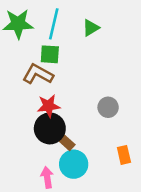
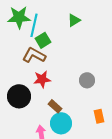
cyan line: (54, 24) -> (34, 25), moved
green square: (50, 54) -> (43, 40), turned -35
black circle: (50, 128) -> (19, 96), moved

